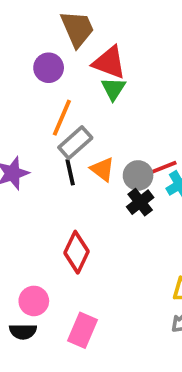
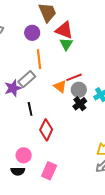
orange line: (62, 118) -> (39, 59), turned -30
gray rectangle: (75, 143) -> (27, 79), moved
red line: (162, 168) -> (74, 77), moved
black line: (70, 172) -> (30, 109), moved

